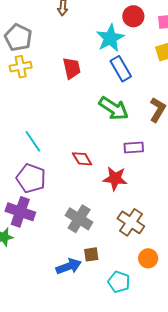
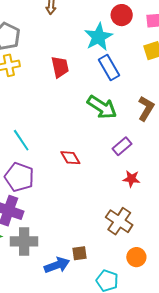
purple rectangle: (134, 147) -> (122, 146), turned -36
red star: (115, 179) -> (131, 179), moved, size x0.7
gray cross: (79, 219) -> (24, 241), moved, turned -32

